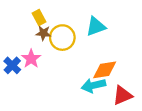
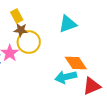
yellow circle: (62, 38) -> (29, 42), moved
orange diamond: (105, 70) -> (76, 63), turned 65

